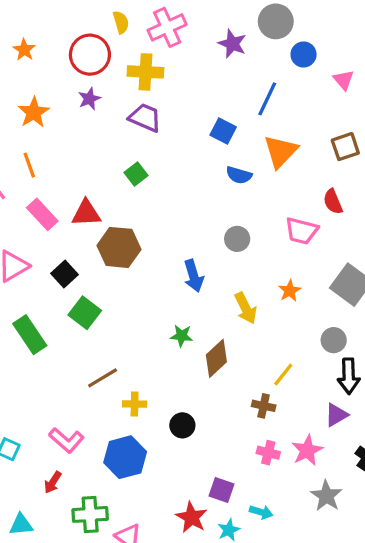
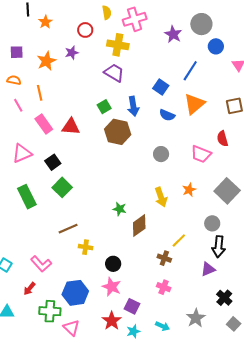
red circle: (90, 55) -> (85, 30), size x0.6
purple star: (89, 99) -> (72, 53), moved
brown hexagon: (119, 247) -> (118, 132), moved
blue arrow: (194, 276) -> (133, 106), moved
pink star: (307, 450) -> (112, 287), moved, turned -30
blue hexagon: (125, 457) -> (75, 293), moved
cyan arrow: (261, 512) -> (163, 326), moved

